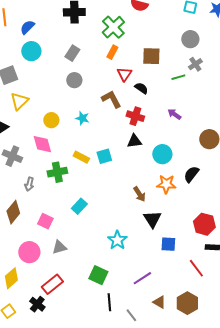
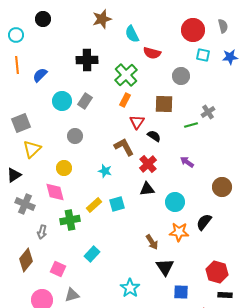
gray circle: (190, 39) -> (181, 76), moved
cyan circle: (31, 51) -> (62, 101), moved
gray circle: (74, 80) -> (75, 136), moved
red cross: (135, 116) -> (148, 164), turned 30
cyan star: (82, 118) -> (105, 171), moved
yellow rectangle: (81, 157) -> (94, 205), turned -70

